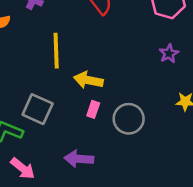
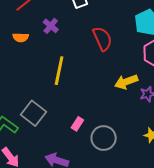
yellow arrow: (88, 80) -> (126, 82), moved, turned -45

